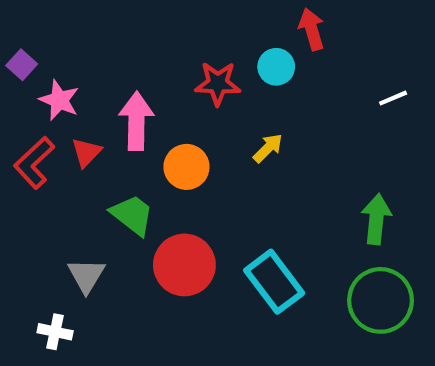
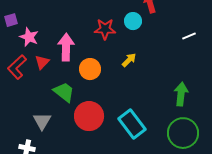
purple square: (22, 65) -> (11, 20), turned 32

